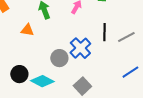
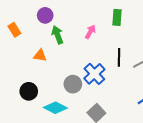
black circle: (19, 74) -> (29, 91), moved

